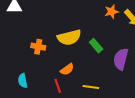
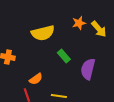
yellow semicircle: (69, 37) -> (43, 33), moved

